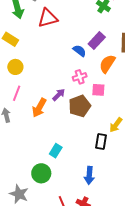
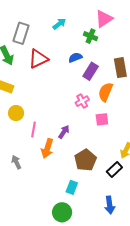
blue semicircle: (80, 51) -> (75, 58), moved, turned -48
pink cross: (80, 77) -> (82, 101), moved
pink line: (17, 93) -> (34, 130), moved
brown pentagon: (80, 106) -> (85, 160), moved
black rectangle: (101, 141) -> (114, 169), turned 49

